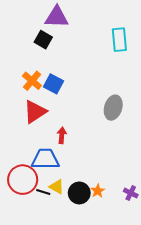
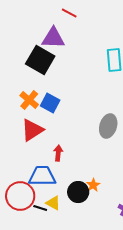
black square: (43, 40) -> (40, 60), size x1.6
orange star: (98, 191) -> (93, 185), moved
black circle: (79, 193) -> (78, 192), moved

